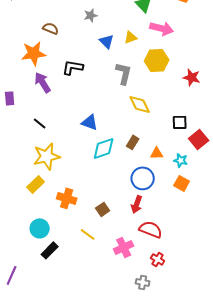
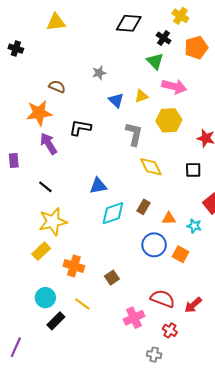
blue triangle: (90, 122) -> (98, 186), turned -30
black square: (180, 122) -> (193, 170), moved
orange square: (182, 183) -> (180, 254), moved
red arrow: (137, 204) -> (193, 305), moved, turned 30
yellow line: (88, 234) -> (82, 304), moved

